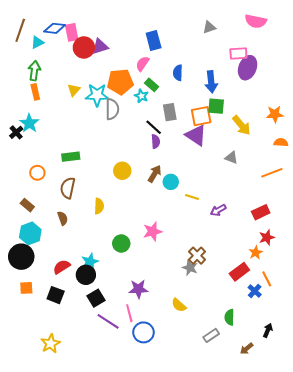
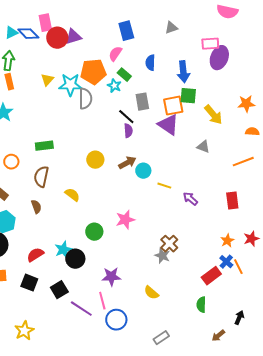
gray triangle: (209, 27) -> (171, 28), moved
blue diamond: (55, 28) -> (28, 34), moved, turned 40
brown arrow: (155, 174) -> (127, 163), turned 30
yellow semicircle: (99, 206) -> (72, 195), turned -56
purple arrow: (218, 210) -> (190, 199), turned 70
red rectangle: (261, 212) -> (232, 201), turned -72
red star: (267, 237) -> (251, 239), moved
red rectangle: (239, 272) -> (211, 276), moved
black circle: (86, 275) -> (75, 259), moved
blue cross: (255, 291) -> (226, 262), moved
black square: (96, 298) -> (59, 290), moved
gray rectangle: (211, 335) -> (161, 338), moved

